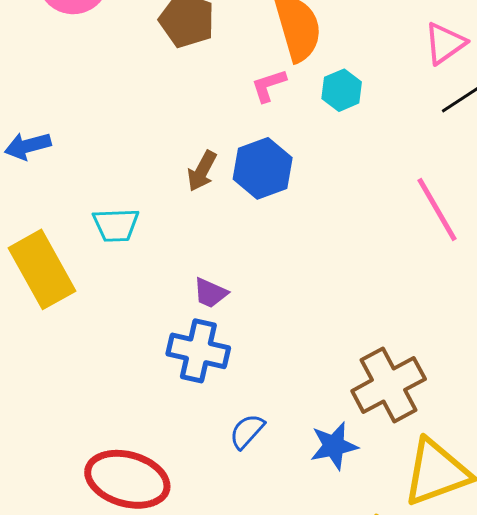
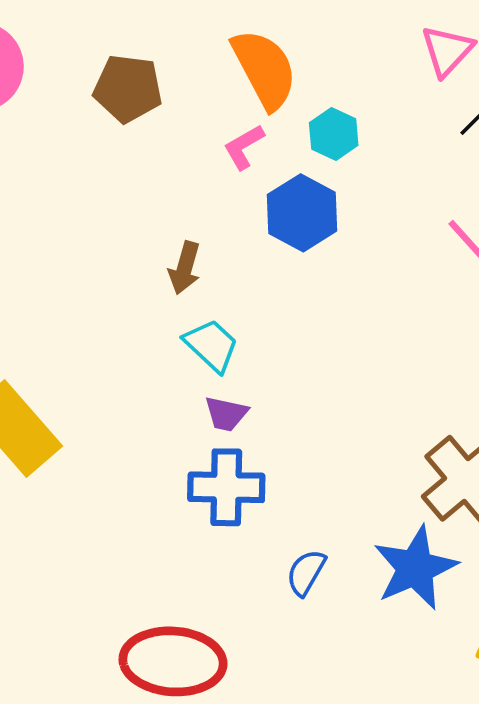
blue hexagon: (263, 168) -> (302, 213), moved
cyan trapezoid: (116, 225) -> (211, 345), moved, turned -123
blue star: (334, 446) -> (415, 568), size x1.4

